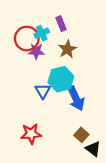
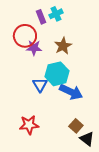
purple rectangle: (61, 24) -> (41, 17), moved
cyan cross: (42, 33) -> (56, 14), moved
blue arrow: (76, 98) -> (71, 92), turned -40

